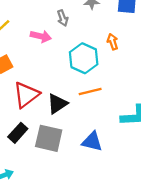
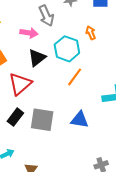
gray arrow: (63, 18) -> (46, 16), size x1.5
orange line: (90, 92) -> (75, 77), turned -36
black triangle: (57, 104) -> (37, 58), moved

